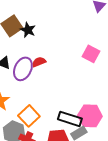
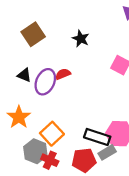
black star: (28, 30) -> (81, 39), moved

